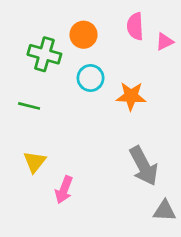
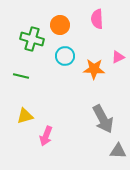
pink triangle: (165, 42) -> (118, 57), moved
yellow triangle: (35, 162) -> (25, 116), turned 36

